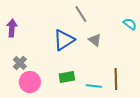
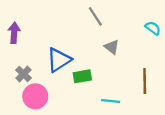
blue triangle: (64, 40) -> (59, 60), moved
green rectangle: (67, 77) -> (82, 76), moved
brown line: (116, 79) -> (145, 81), moved

